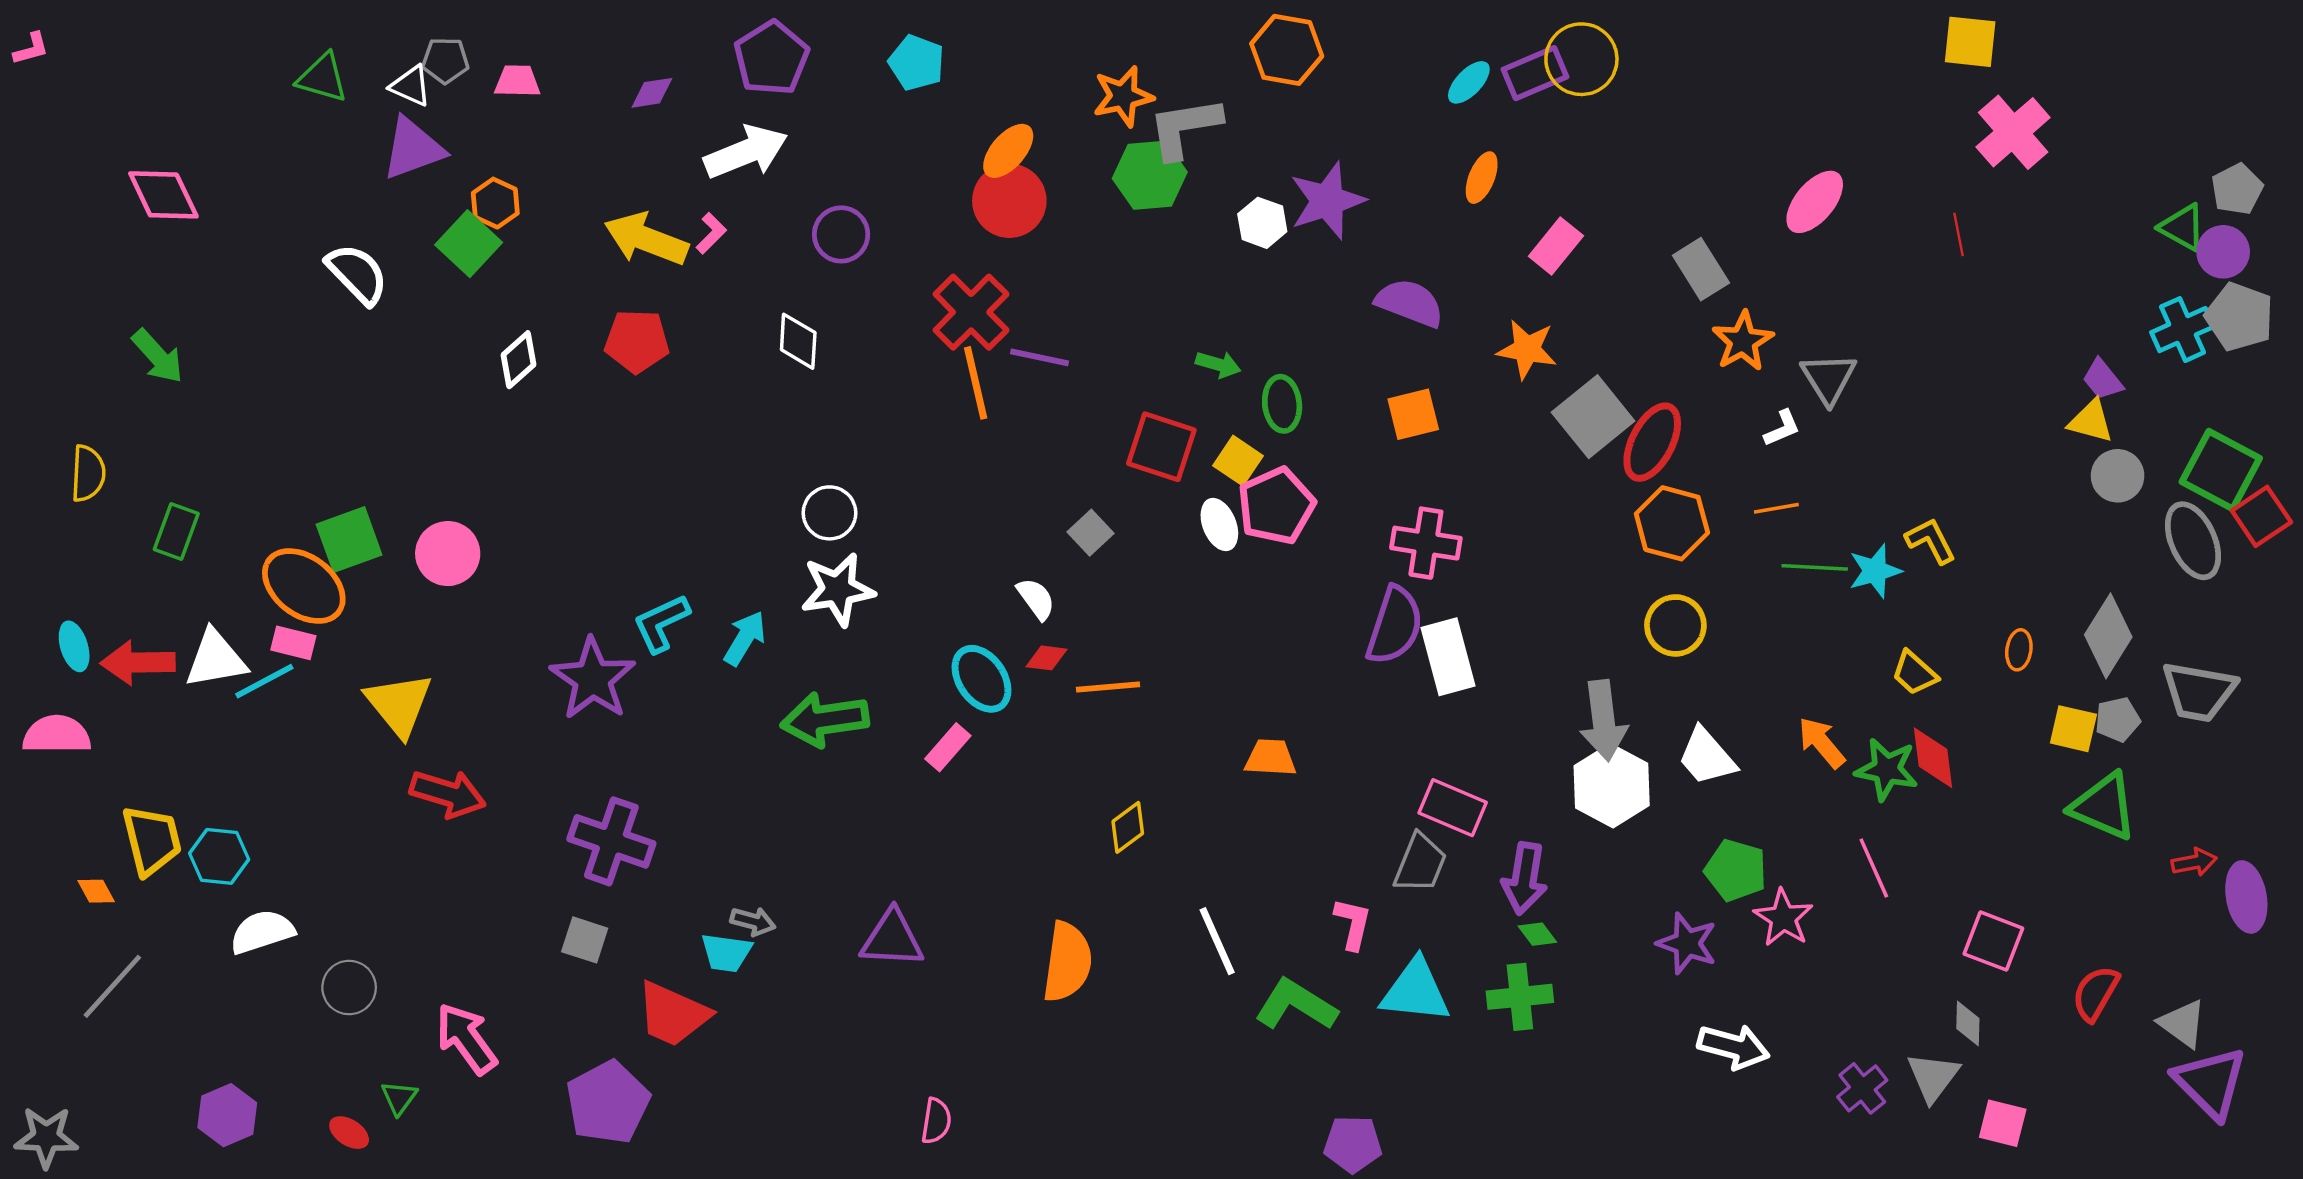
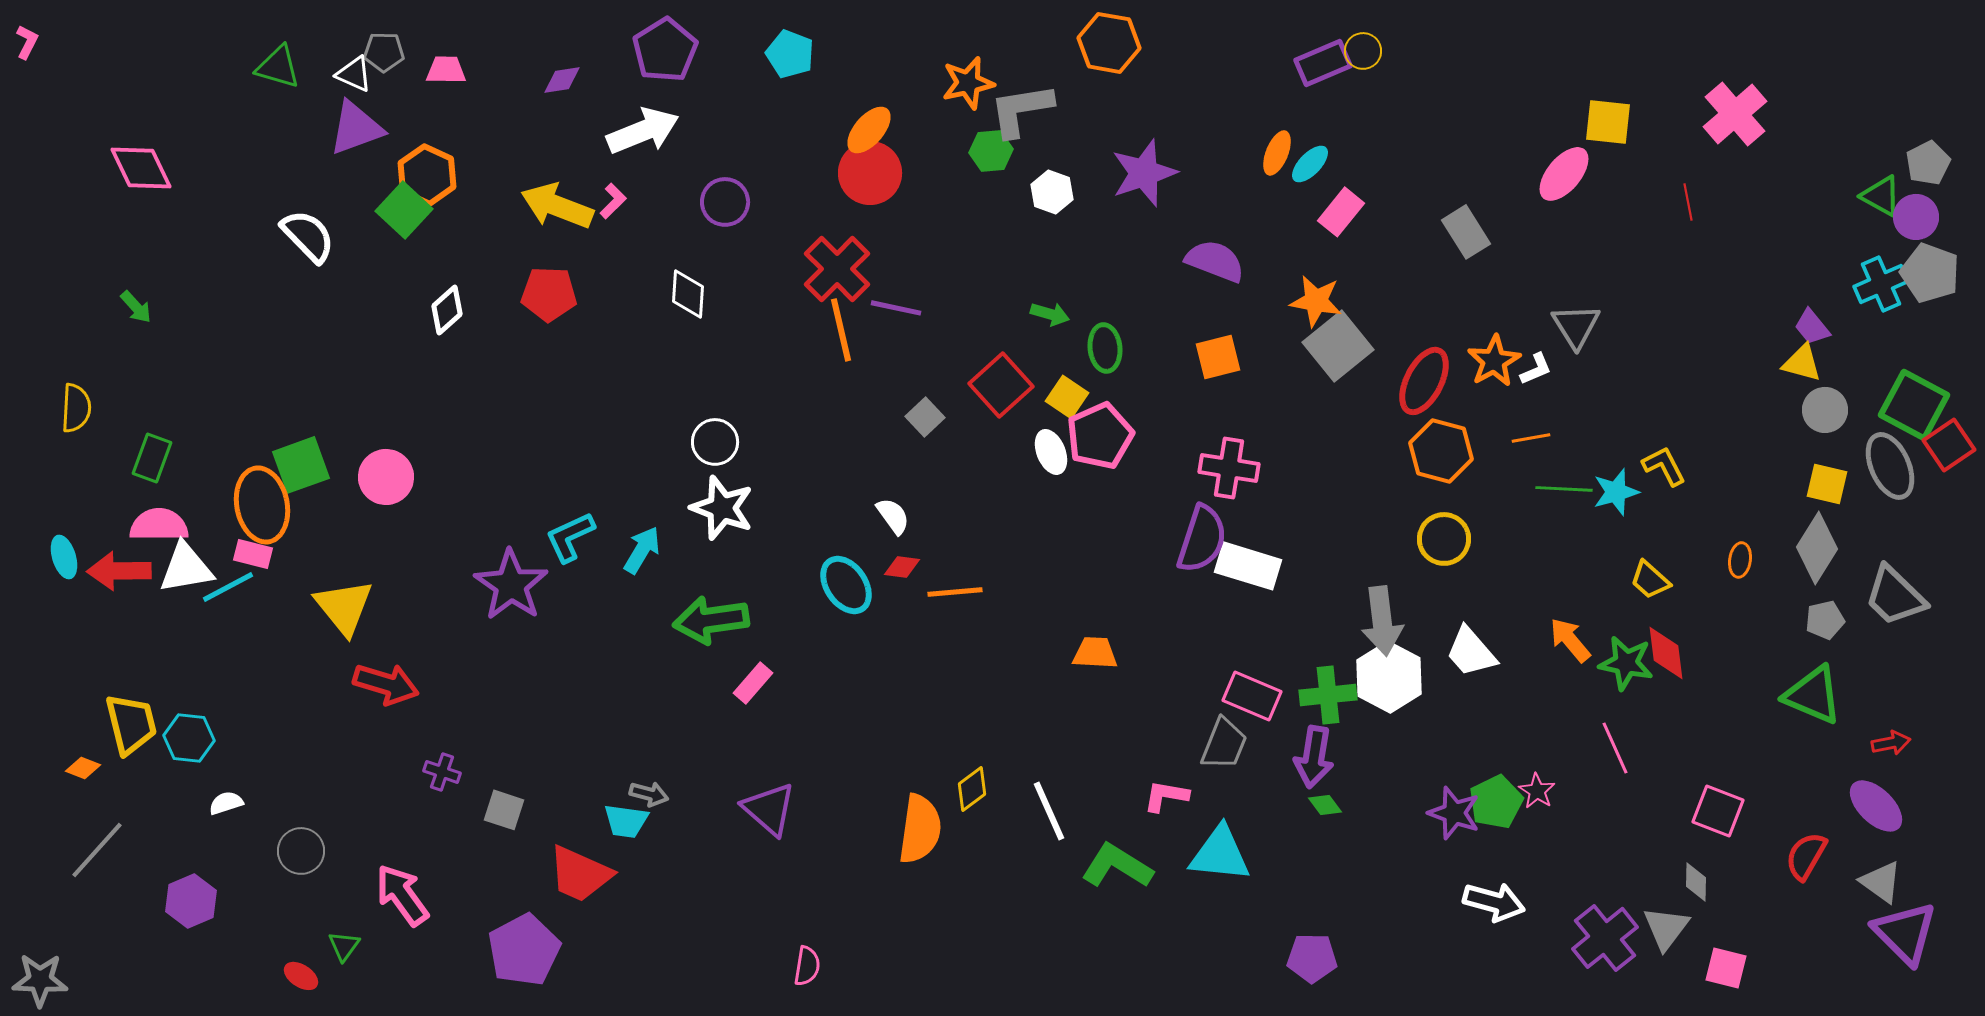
yellow square: (1970, 42) -> (1608, 122), moved
pink L-shape: (31, 49) -> (27, 42), turned -48
yellow circle: (1581, 59) -> (1363, 51), size x0.6
cyan ellipse: (1469, 82) -> (1310, 164), moved
green hexagon: (1150, 175) -> (991, 151), size x0.7
orange hexagon: (495, 203) -> (427, 175), size x1.4
white hexagon: (1262, 223) -> (1052, 192), moved
orange star: (1743, 341) -> (1494, 361), moved
green arrow: (158, 356) -> (136, 307), size x0.7
gray square: (1593, 417) -> (1338, 346), moved
red square: (1161, 447) -> (1001, 385), turned 30
gray square: (1091, 533) -> (925, 417), moved
orange ellipse: (304, 586) -> (262, 505), turned 42
white star: (838, 589) -> (722, 508), turned 30
white rectangle: (1448, 657) -> (1248, 566), turned -58
gray trapezoid: (2199, 692) -> (1895, 596), turned 34
yellow square: (2073, 729) -> (1827, 484), moved
pink semicircle: (57, 735) -> (159, 525), moved
pink rectangle: (948, 747) -> (753, 683), moved
yellow diamond: (1128, 827) -> (972, 789), moved
purple cross: (611, 841) -> (442, 772), moved, size x0.5
green pentagon: (1736, 870) -> (1496, 802), moved, turned 30
orange diamond: (96, 891) -> (83, 768), turned -40
purple ellipse: (2246, 897) -> (1876, 806), moved, turned -36
pink star: (1783, 918) -> (1537, 791), size x0.7
pink L-shape: (1353, 924) -> (1166, 796), turned -93
white semicircle: (262, 932) -> (226, 803), size x0.6
purple triangle: (892, 939) -> (769, 809), turned 38
green cross: (1520, 997) -> (1328, 695), moved
purple cross: (1862, 1088) -> (1605, 938), size x1.5
purple hexagon: (227, 1115) -> (191, 901), moved
purple pentagon: (1353, 1144) -> (1312, 958), moved

